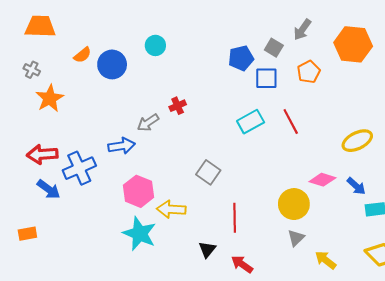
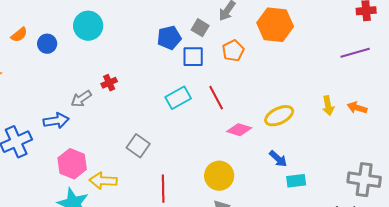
cyan circle: (155, 45) -> (88, 26), size x1.5
blue circle: (112, 64) -> (47, 44), size x0.7
pink diamond: (322, 180) -> (239, 130), moved

